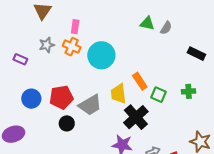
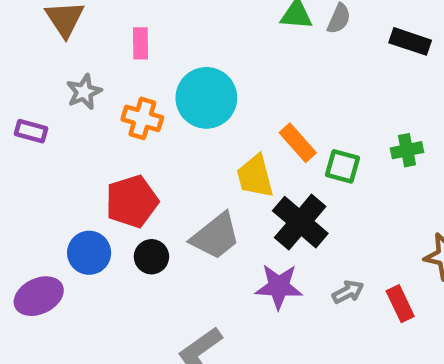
orange cross: (72, 47) -> (142, 118), moved
black rectangle: (196, 54) -> (410, 41), moved
blue circle: (31, 99) -> (89, 253), moved
gray trapezoid: (90, 105) -> (215, 236), moved

